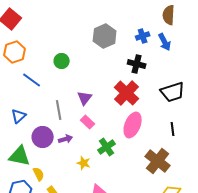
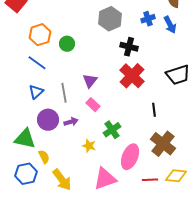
orange hexagon: (15, 52) -> (40, 35), moved
black cross: (137, 64) -> (129, 47), moved
blue triangle: (19, 116) -> (36, 92), moved
pink ellipse: (133, 125) -> (130, 157), moved
black line: (173, 129) -> (154, 110), moved

